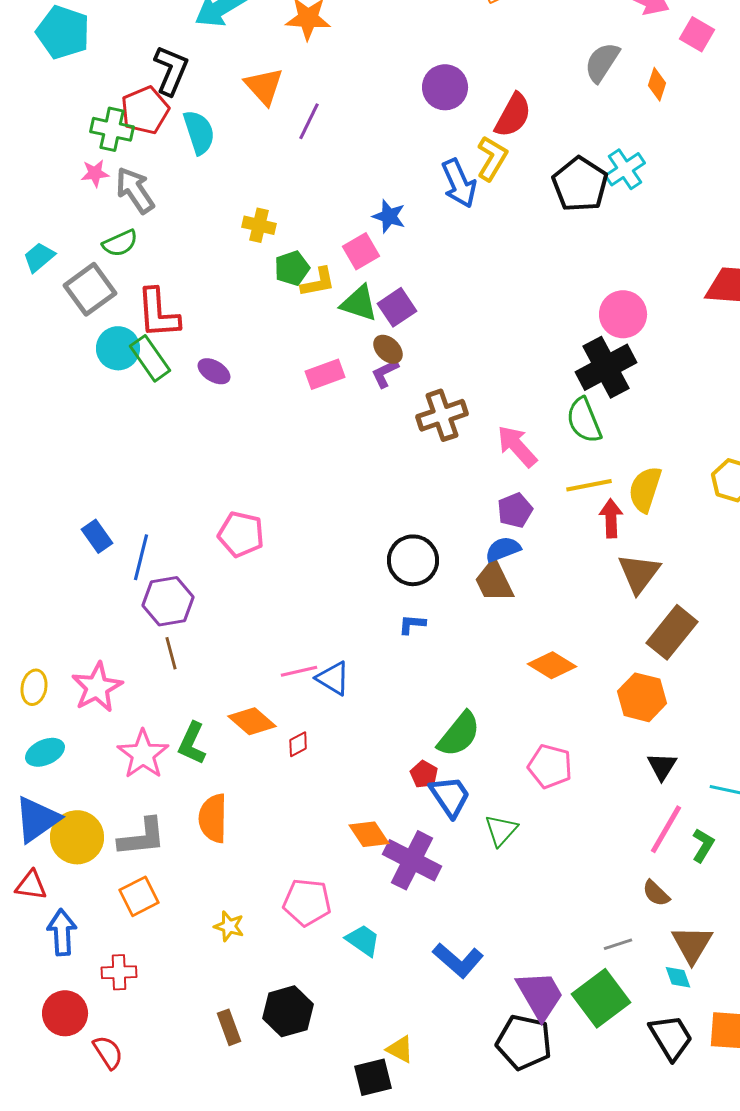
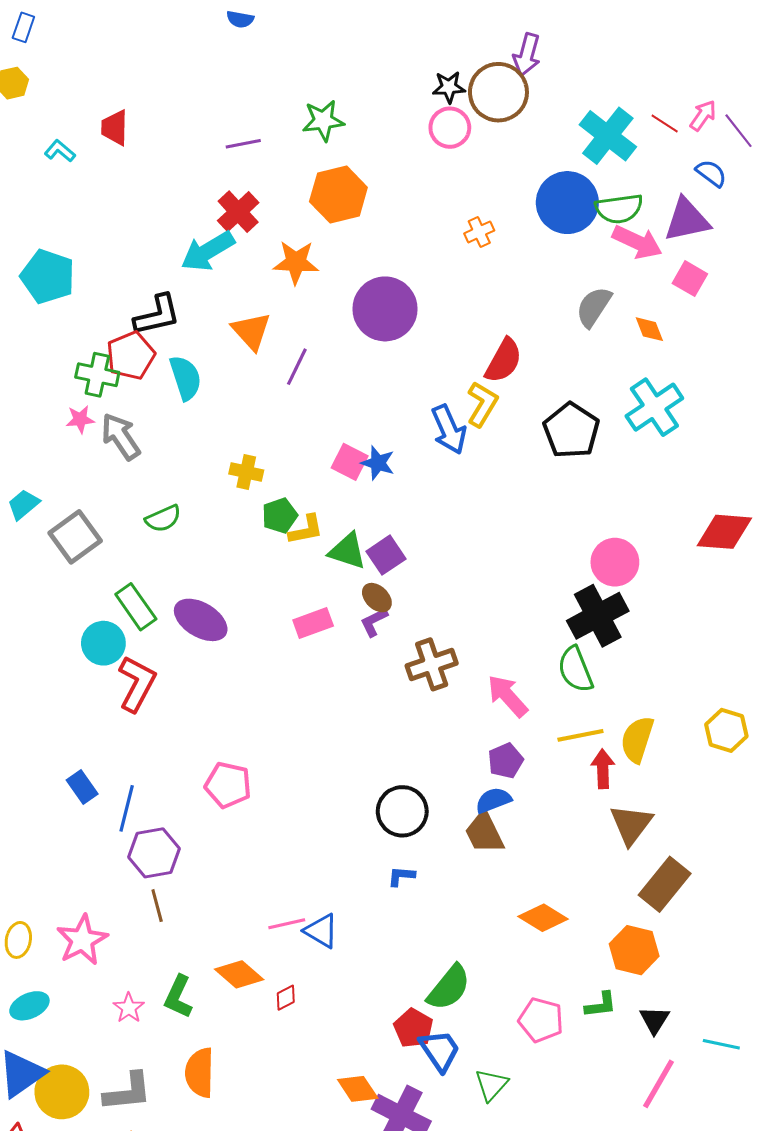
black L-shape: (171, 70) -> (157, 315), turned 54
orange diamond: (657, 84) -> (649, 329), turned -40
purple circle: (445, 87) -> (385, 309), moved, size x1.4
cyan cross: (625, 169) -> (654, 407), moved, size x1.4
green semicircle: (120, 243) -> (163, 519), moved
pink square: (361, 251) -> (350, 462), moved, turned -33
red L-shape: (158, 313) -> (137, 684), moved, turned -148
cyan circle: (118, 348) -> (103, 643), moved
purple ellipse: (214, 371) -> (201, 620), size x1.6
pink star: (143, 754) -> (129, 1008), size x0.6
red pentagon: (424, 774) -> (413, 1028), size x1.4
green L-shape: (703, 845) -> (601, 1005), moved, turned 52

